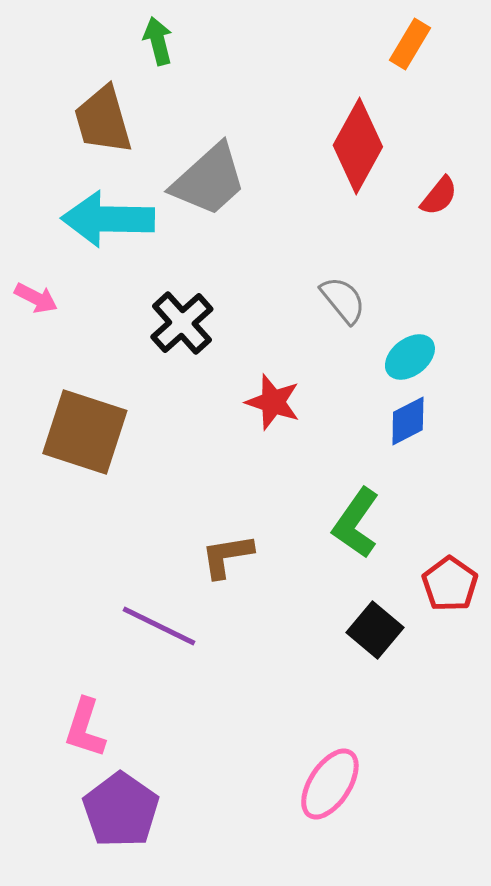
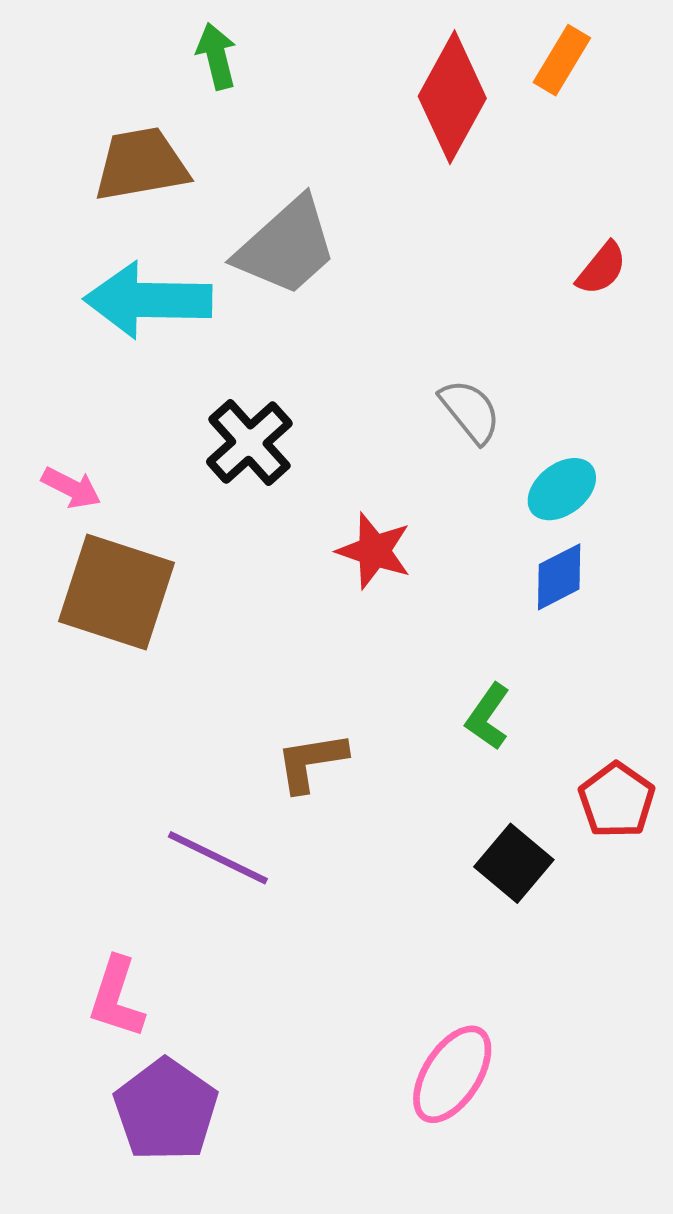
brown trapezoid: (103, 120) -> (141, 164), turned 96
red diamond: (358, 146) -> (452, 97), moved
pink arrow: (36, 298) -> (71, 488), moved
green L-shape: (356, 523) -> (488, 717), size x0.7

